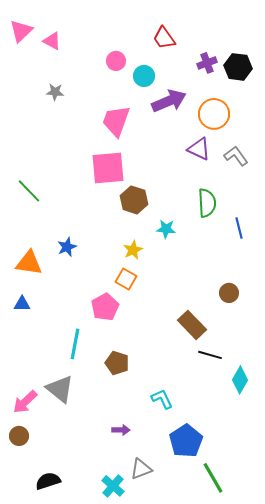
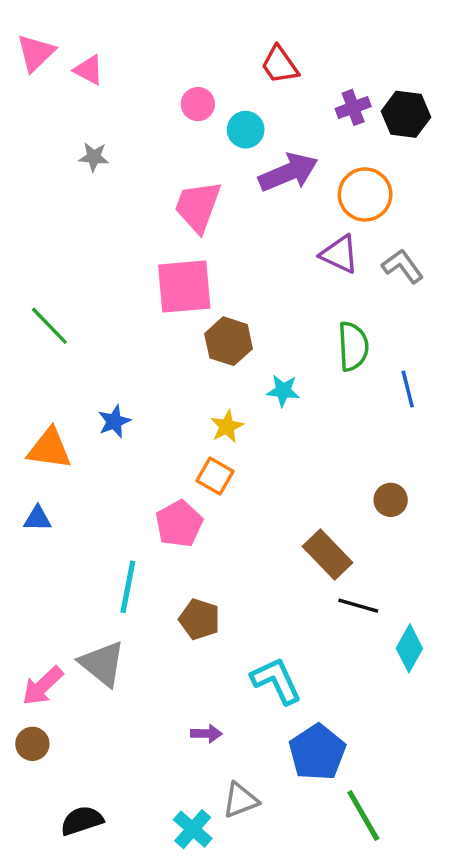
cyan L-shape: (162, 399) -> (276, 681), size x1.4

